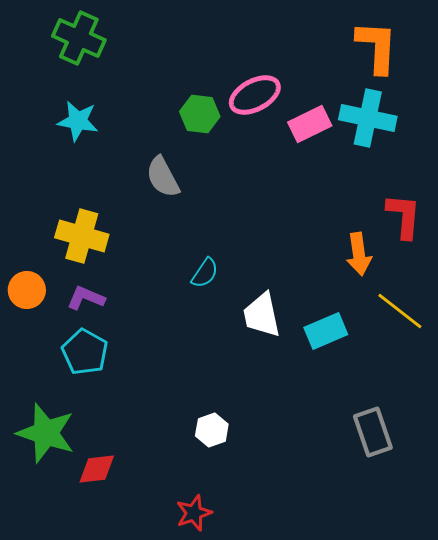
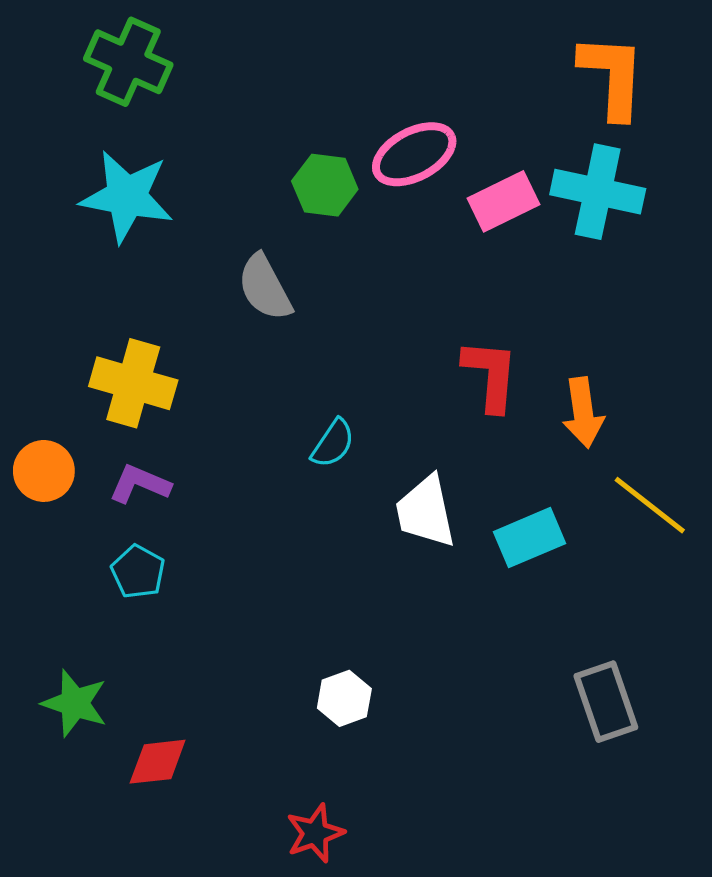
cyan star: (78, 121) -> (127, 196), size x1.4
red L-shape: (404, 216) -> (491, 375), moved
cyan pentagon: (85, 352) -> (138, 572), size x0.7
green star: (46, 433) -> (75, 703), size x0.7

